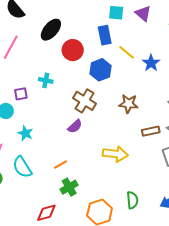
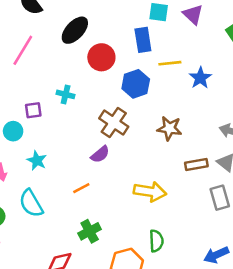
yellow line: (127, 52) -> (170, 63), turned -48
orange line: (60, 165) -> (81, 188), moved
green semicircle: (132, 200) -> (156, 241), moved

